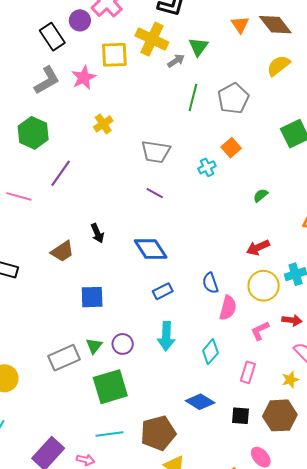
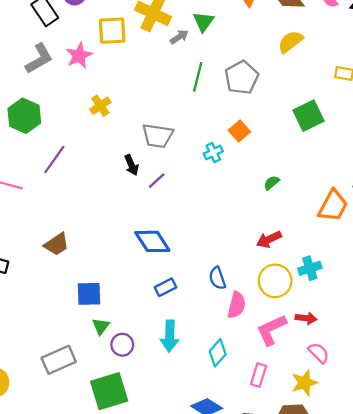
purple line: (155, 193) -> (157, 181), turned -72
black arrow: (97, 233) -> (131, 165), moved
pink L-shape: (260, 331) -> (271, 330), size x1.5
green triangle: (94, 346) -> (101, 326), moved
yellow star: (290, 380) -> (305, 383), size x1.4

